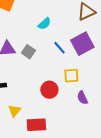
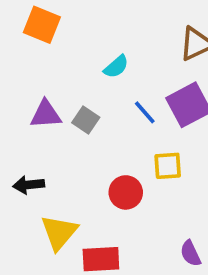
purple semicircle: (82, 98) -> (191, 253), moved
yellow triangle: (14, 111) -> (59, 232), size x1.5

